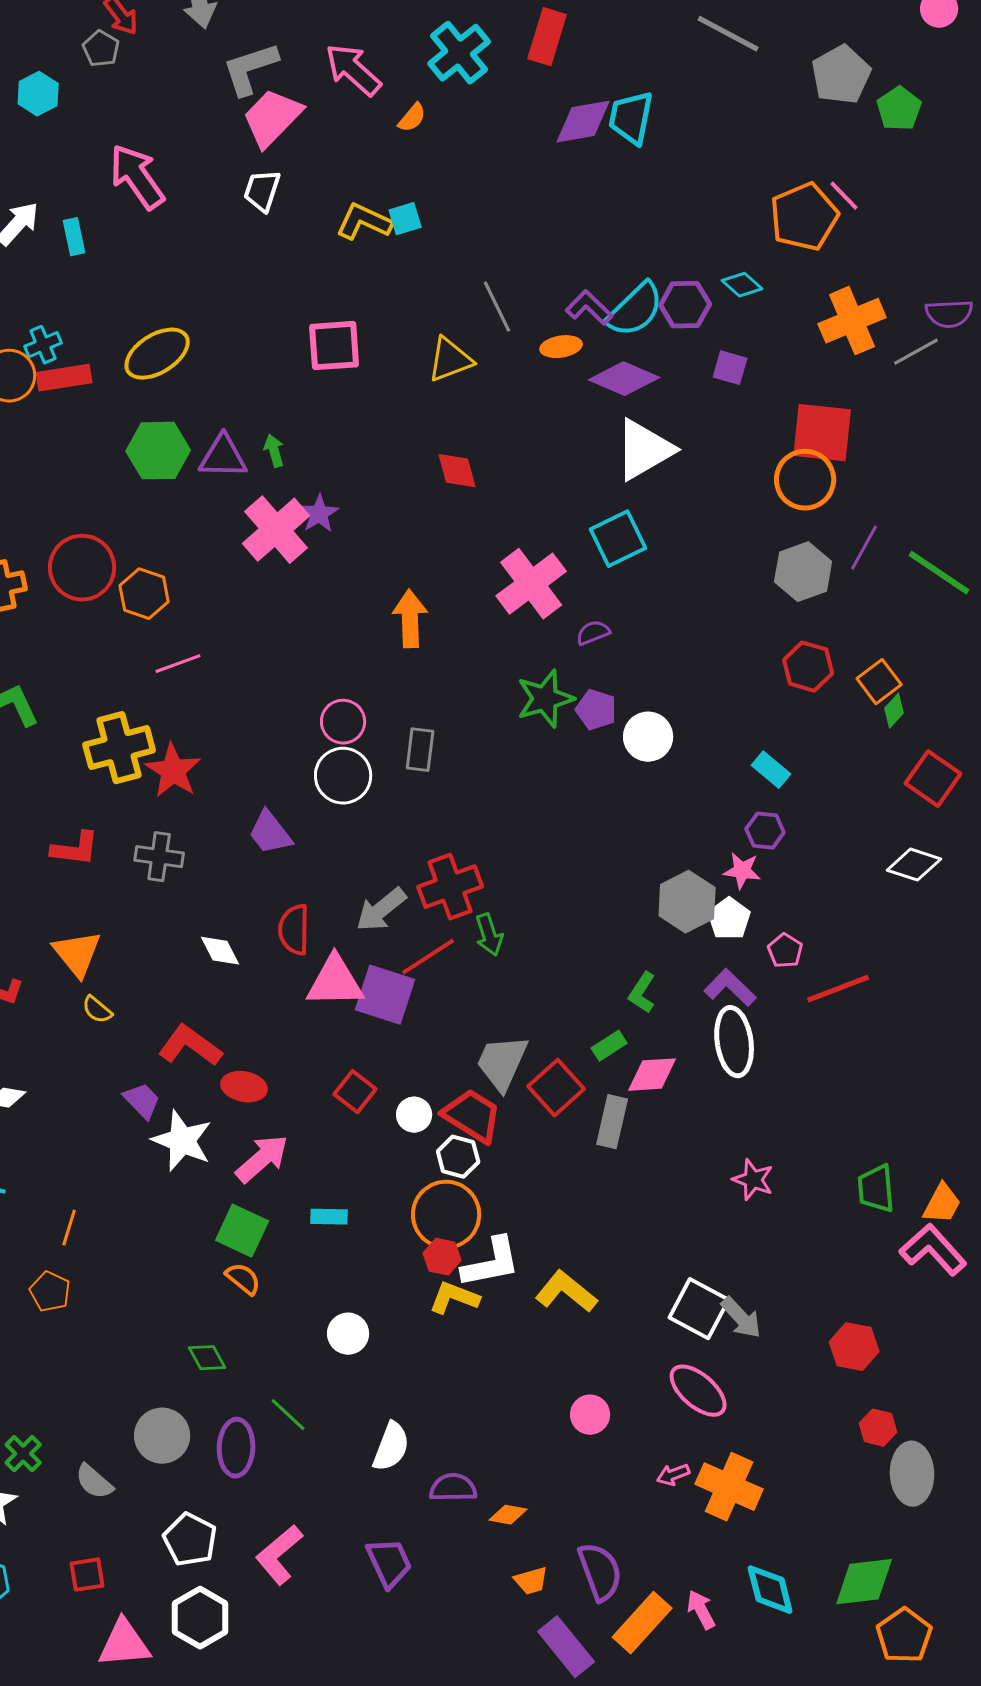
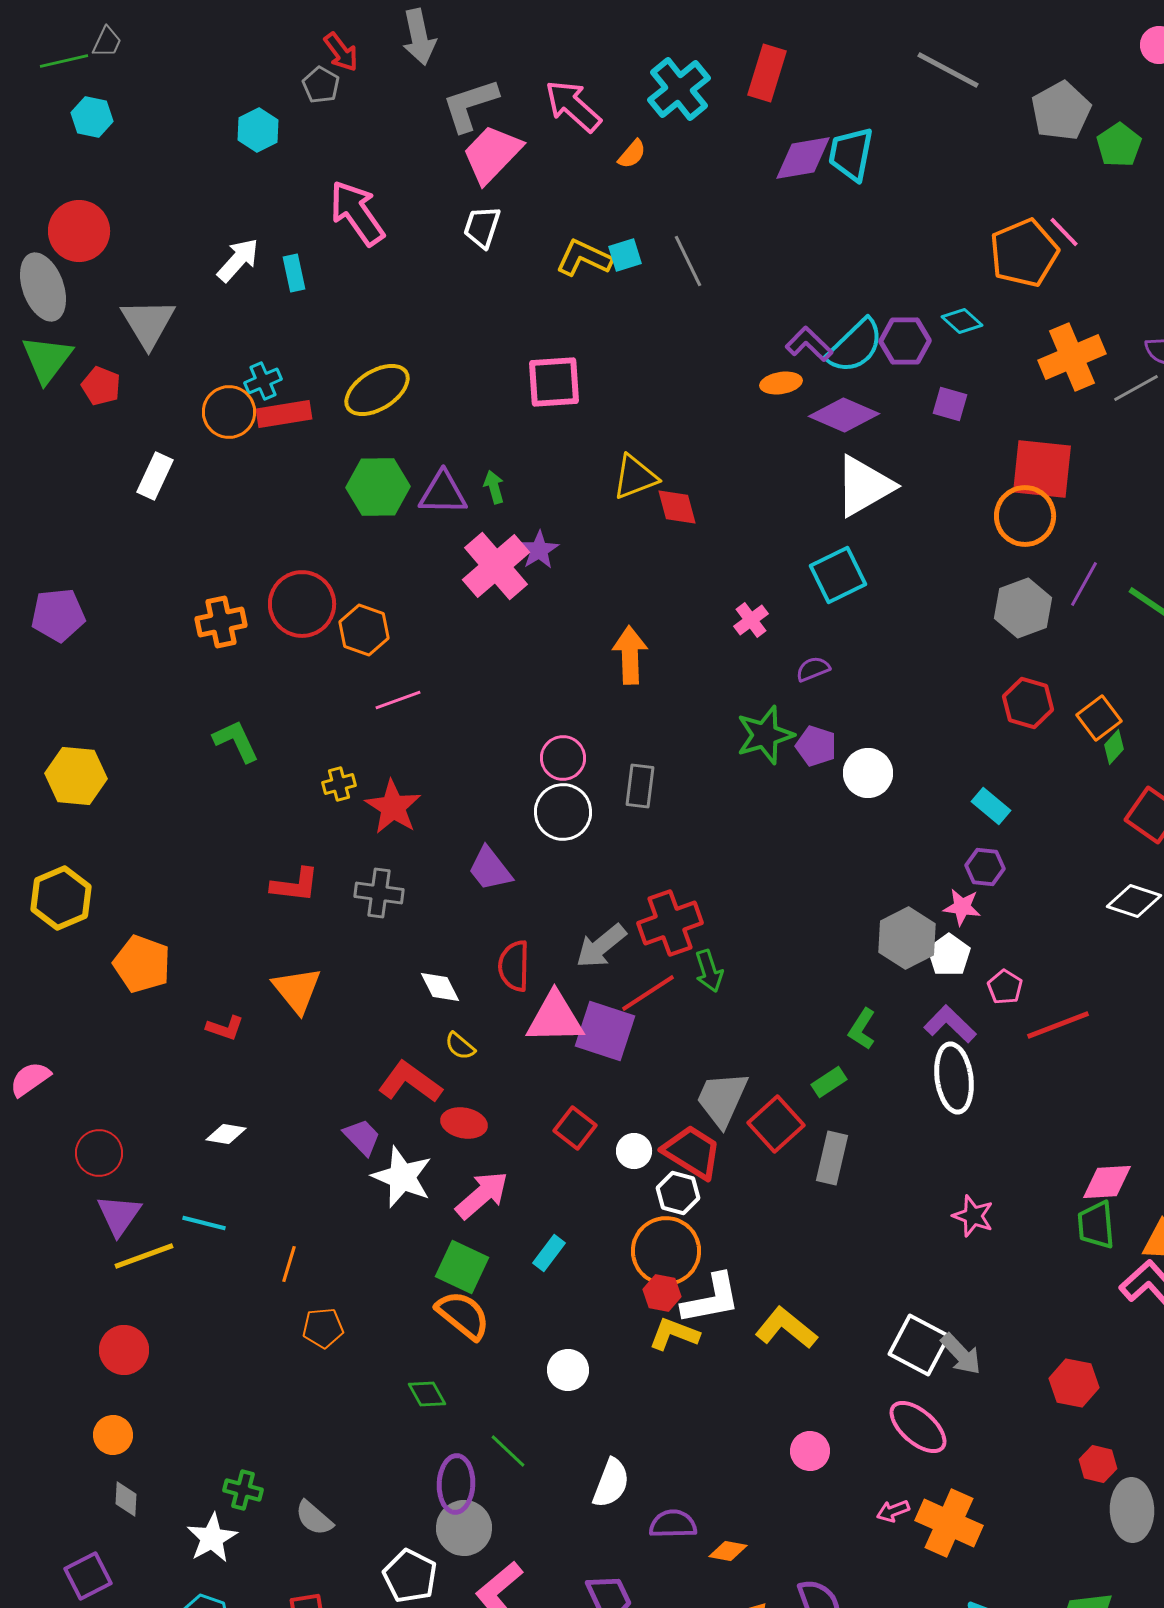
gray line: (497, 307) -> (688, 261), moved
yellow triangle: (450, 360) -> (635, 477), moved
pink cross: (531, 584) -> (751, 620), size x0.5
yellow cross: (119, 748) -> (339, 784), size x0.5
yellow semicircle: (97, 1010) -> (460, 1046), moved
pink diamond: (652, 1075) -> (1107, 1182), moved
cyan rectangle: (329, 1217) -> (549, 1253), turned -54
orange semicircle: (243, 1279) -> (463, 1315), size x1.5
orange pentagon: (50, 1292) -> (323, 1328), moved, turned -30
gray circle: (162, 1436) -> (464, 1528), moved
green cross: (23, 1454) -> (243, 1490), turned -30

